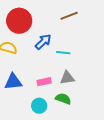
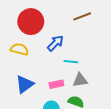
cyan line: (63, 53) -> (71, 62), moved
blue triangle: (13, 82) -> (25, 84), turned -30

